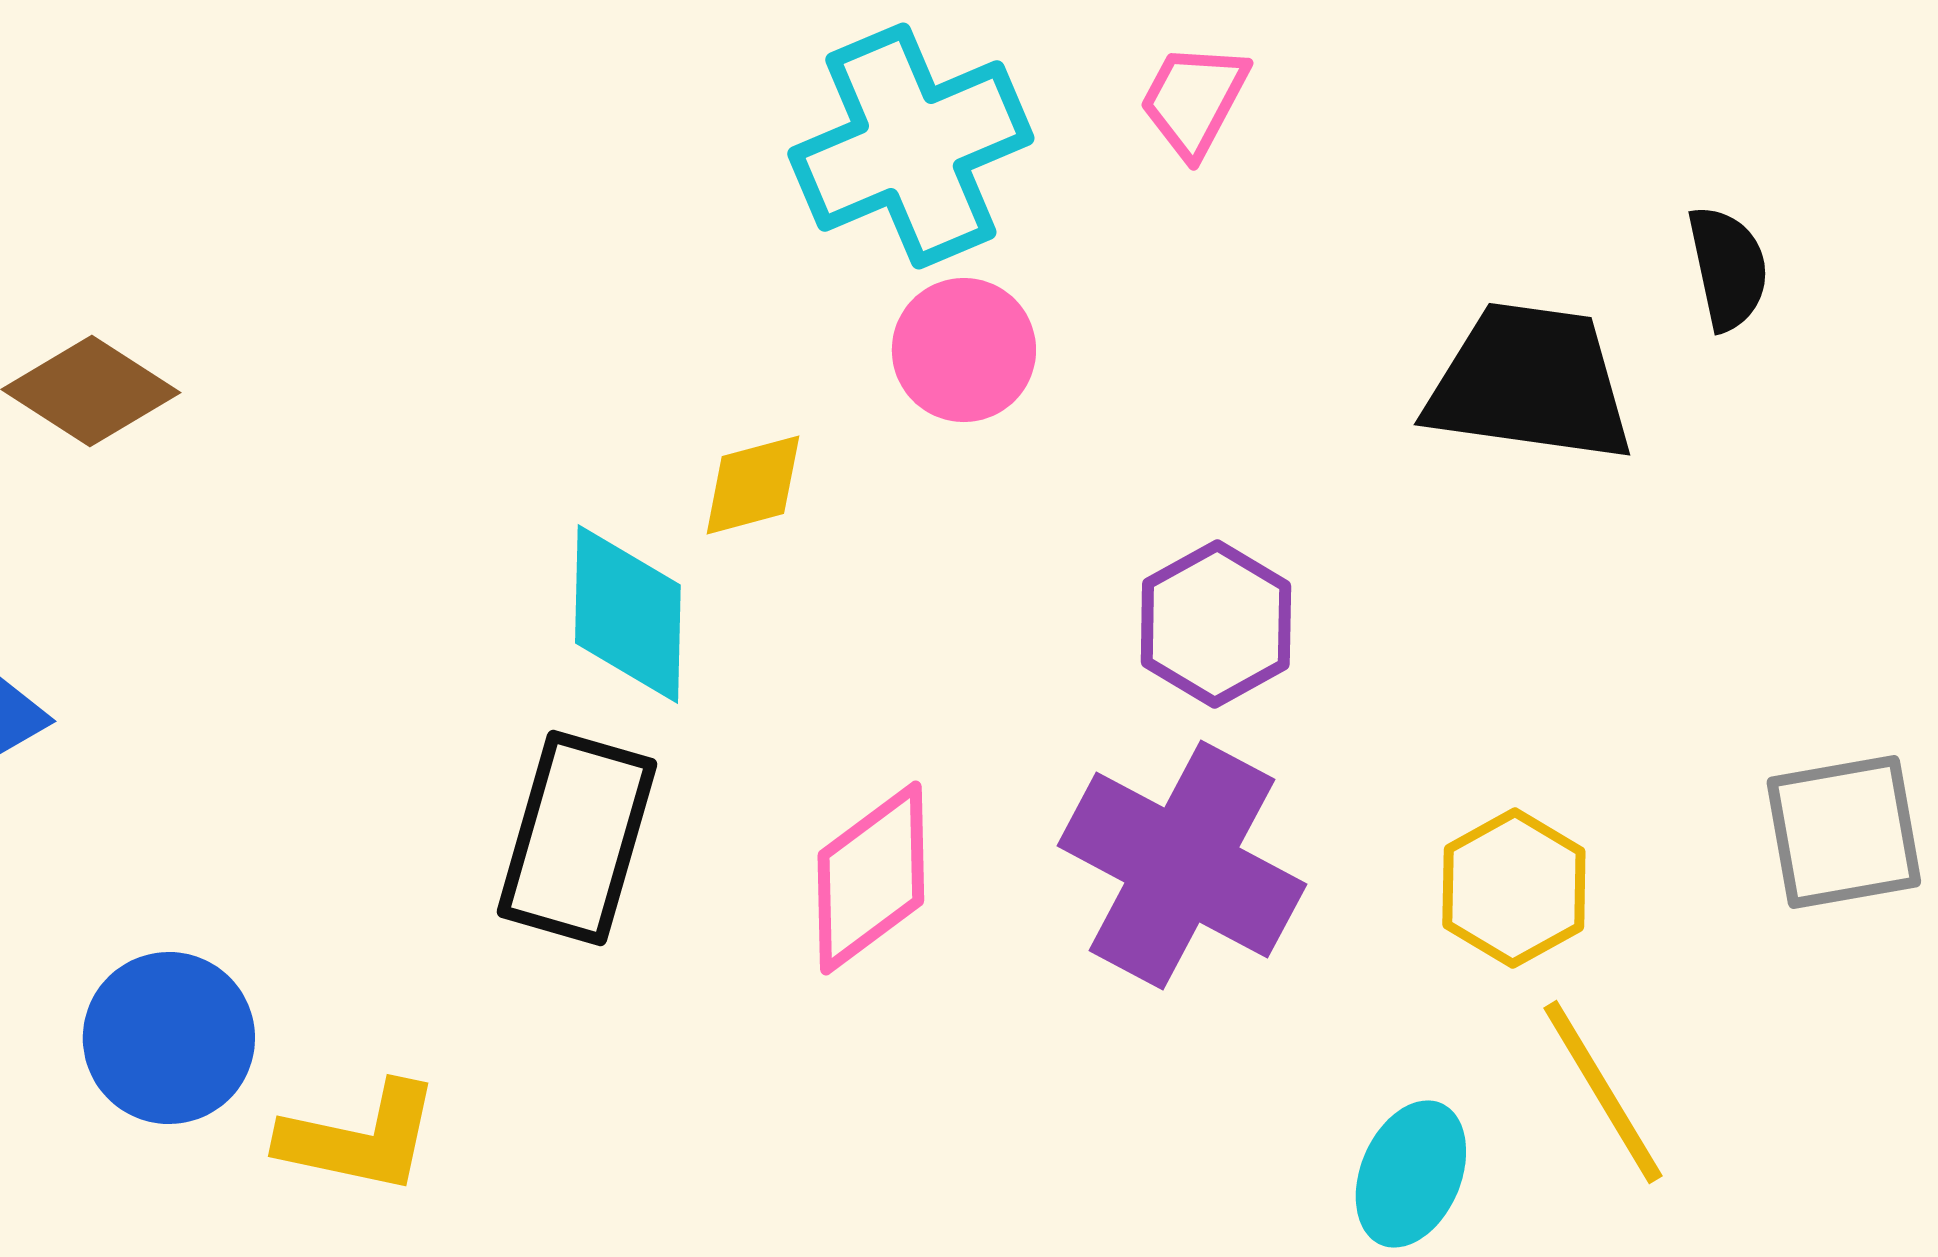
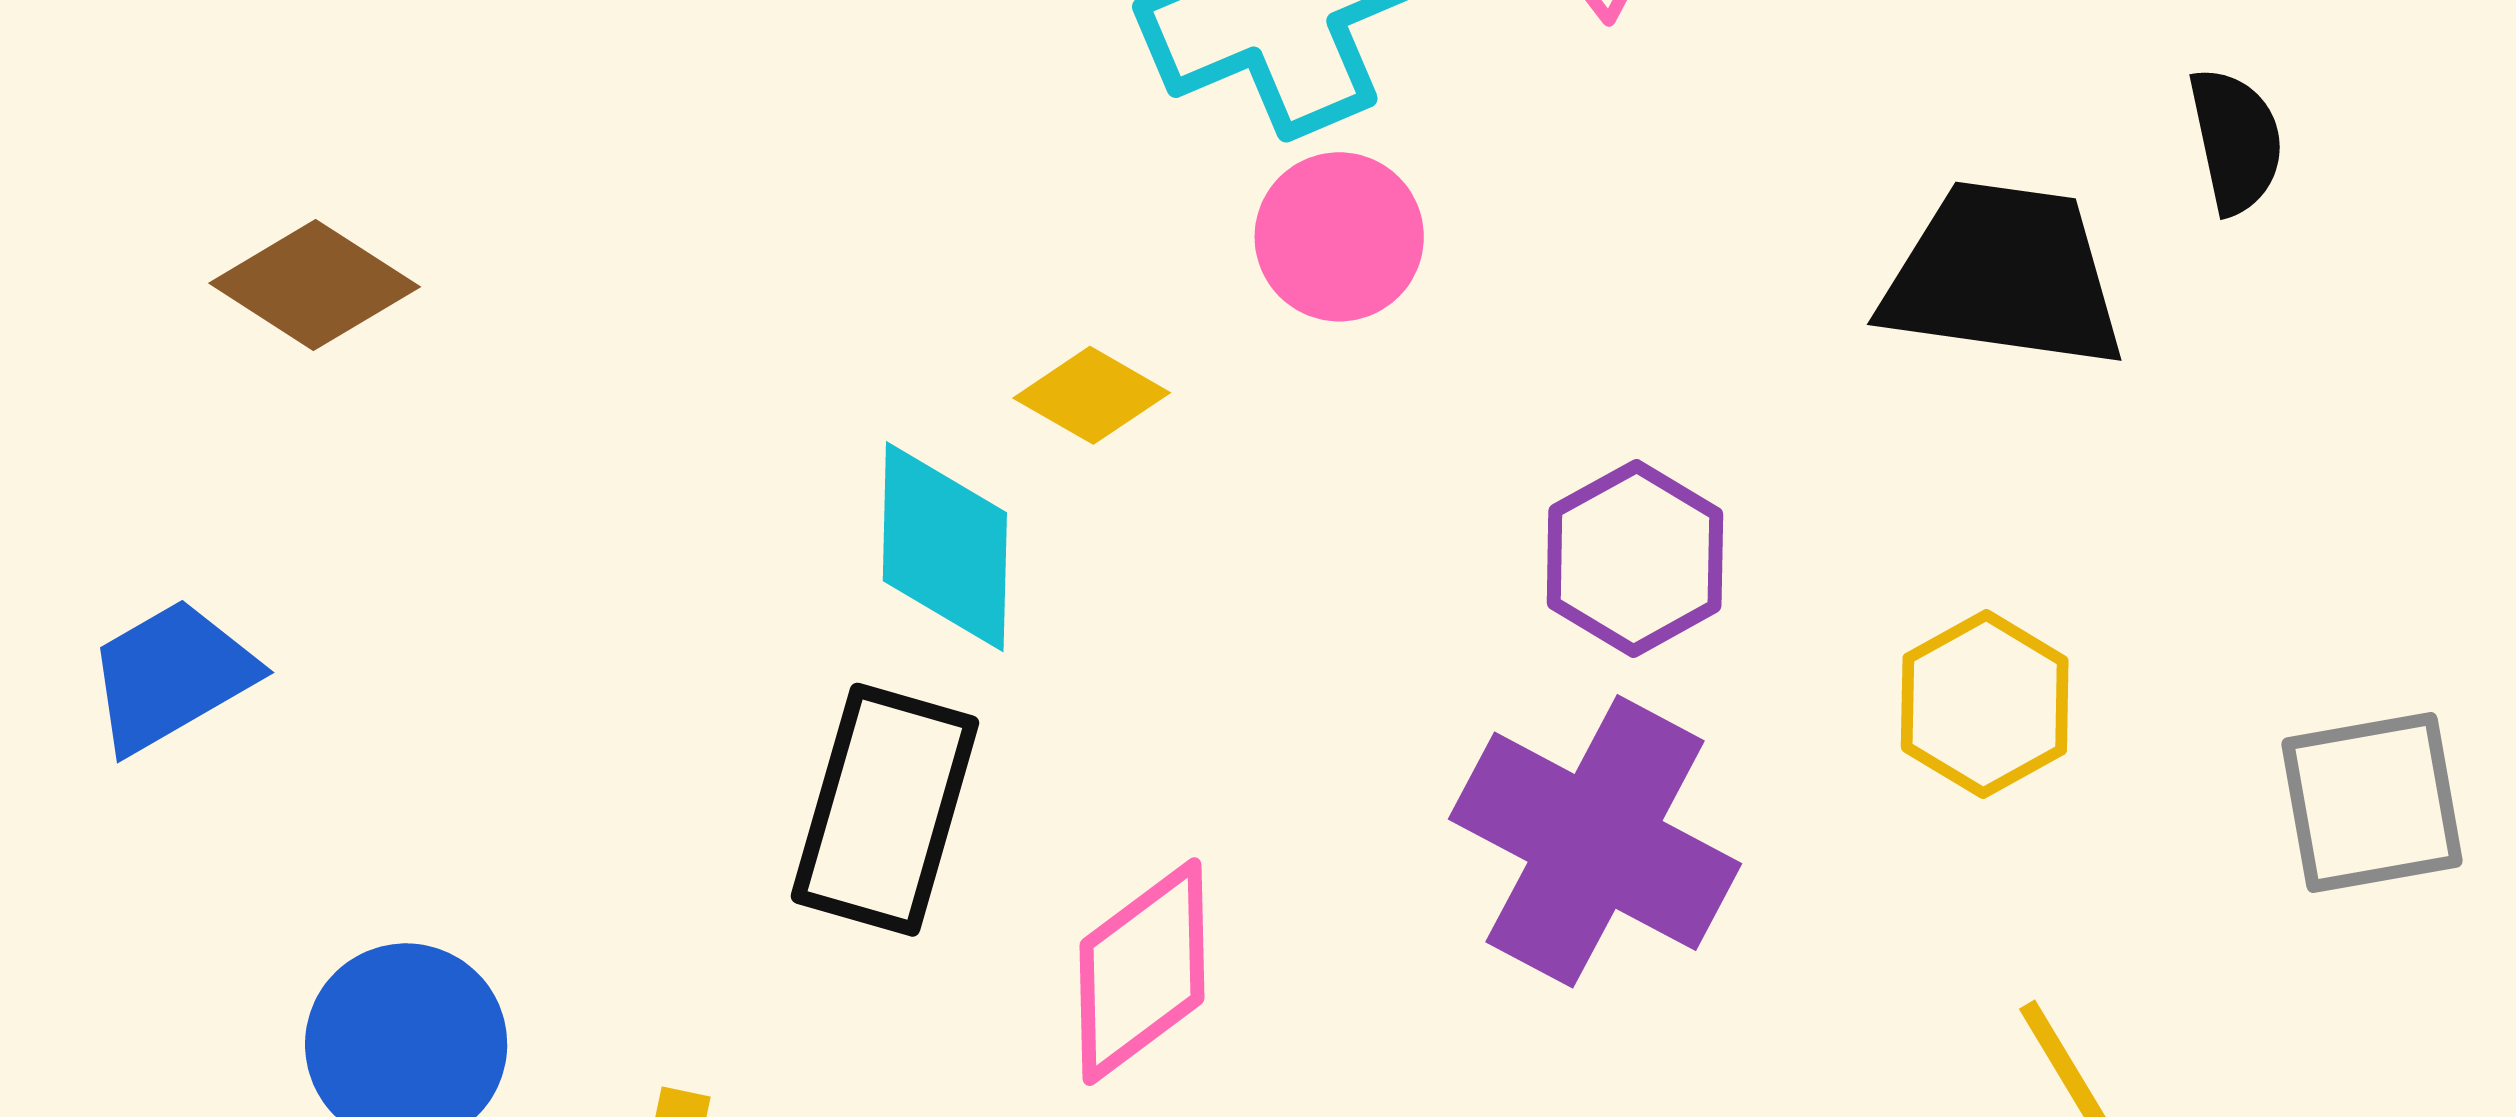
yellow diamond: (753, 485) -> (1092, 395), turned 45
pink diamond: (871, 878) -> (1142, 972), moved
yellow hexagon: (1514, 888) -> (1985, 704), moved

